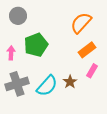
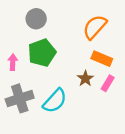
gray circle: (18, 16) -> (36, 19), moved
orange rectangle: (87, 50) -> (102, 59), turned 60
brown star: (70, 82) -> (85, 79), moved

